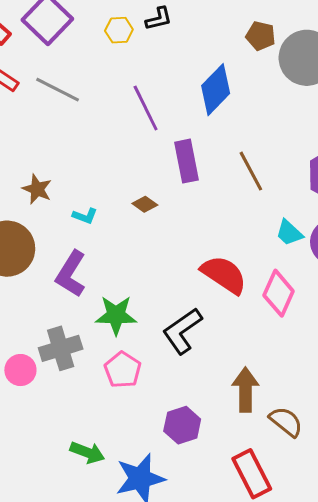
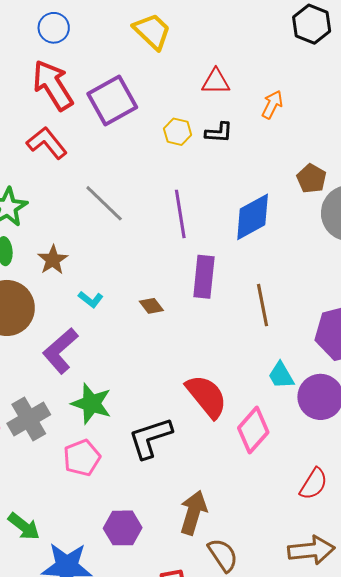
gray line: (58, 90) -> (104, 203), moved
gray cross: (61, 348) -> (29, 419), turned -30

